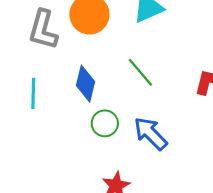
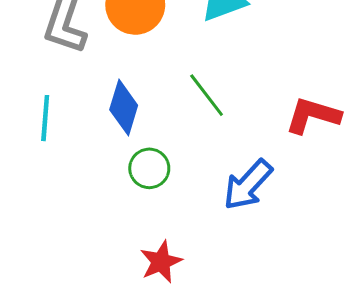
blue arrow: (151, 133) -> (248, 185), moved, turned -96

